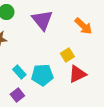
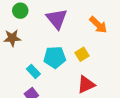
red triangle: (77, 74) -> (86, 85), moved
cyan pentagon: (42, 75) -> (55, 57), moved

